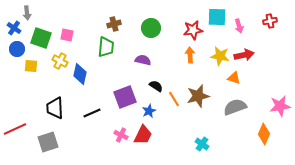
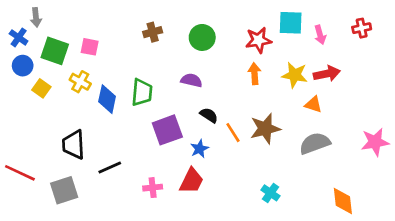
green trapezoid: (106, 47) -> (142, 92), moved
yellow square: (31, 66) -> (41, 88), turned 32
black line: (92, 113) -> (110, 167), moved
red line: (15, 129) -> (20, 173), turned 50
orange diamond: (264, 134) -> (343, 201), moved, turned -30
pink cross: (121, 135) -> (153, 188), moved, turned -32

